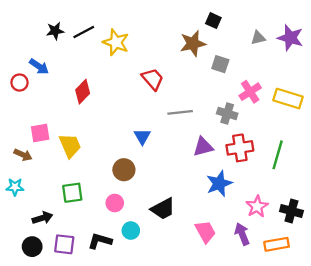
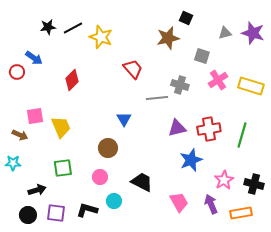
gray square: (220, 64) -> (202, 56), moved
gray cross: (227, 113) -> (180, 85), moved
black trapezoid: (163, 209) -> (142, 182), turned -125

